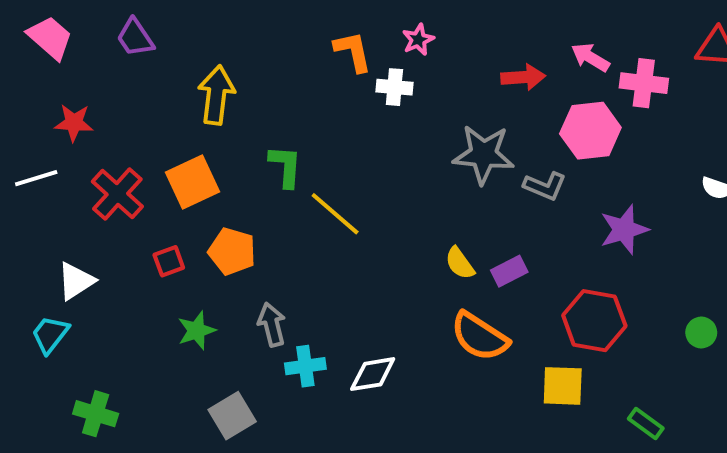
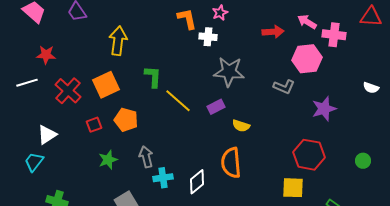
gray star: (484, 154) -> (229, 72), moved
yellow semicircle: (460, 263) -> (241, 126), turned -36
purple rectangle: (509, 271) -> (216, 107), moved
orange semicircle: (480, 336) -> (231, 163), moved, turned 52
white diamond: (373, 374) -> (197, 182), turned -30

